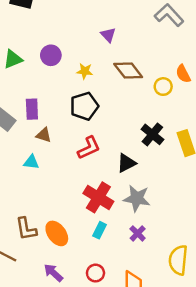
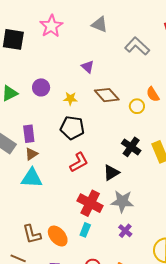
black pentagon: (84, 106) -> (72, 128), turned 30
brown triangle: (44, 135) -> (31, 154), moved, turned -48
cyan triangle: (31, 162) -> (32, 178), size x1.6
cyan rectangle: (99, 230) -> (85, 230), moved

